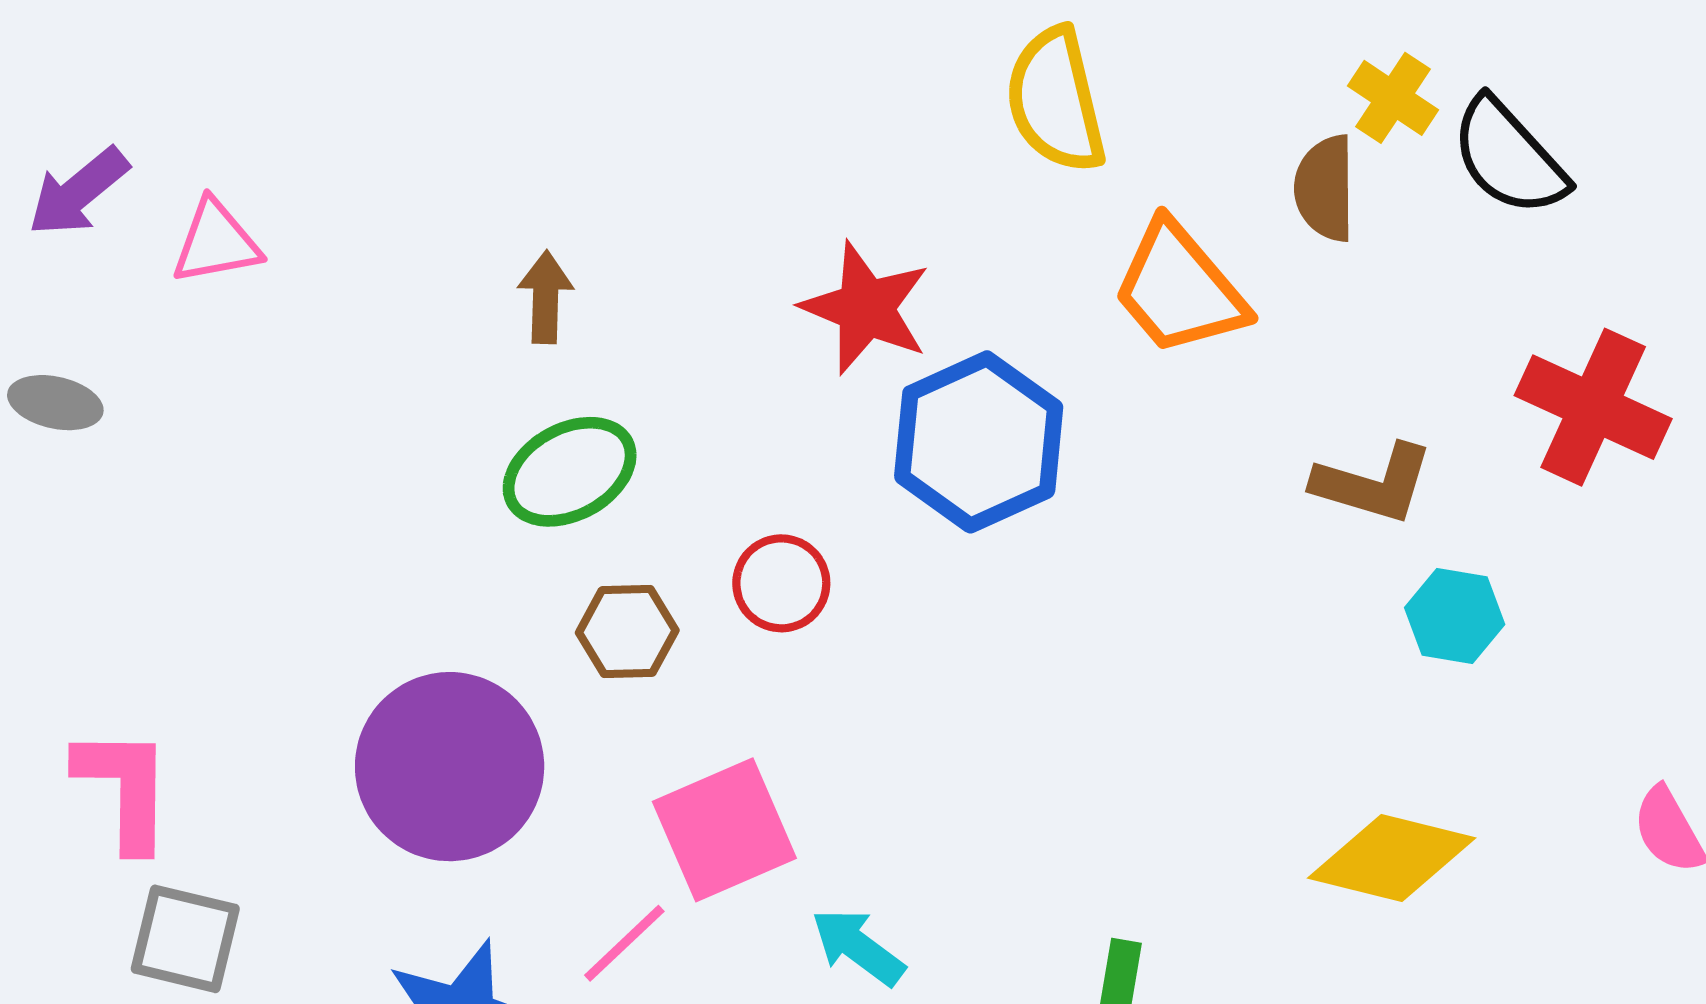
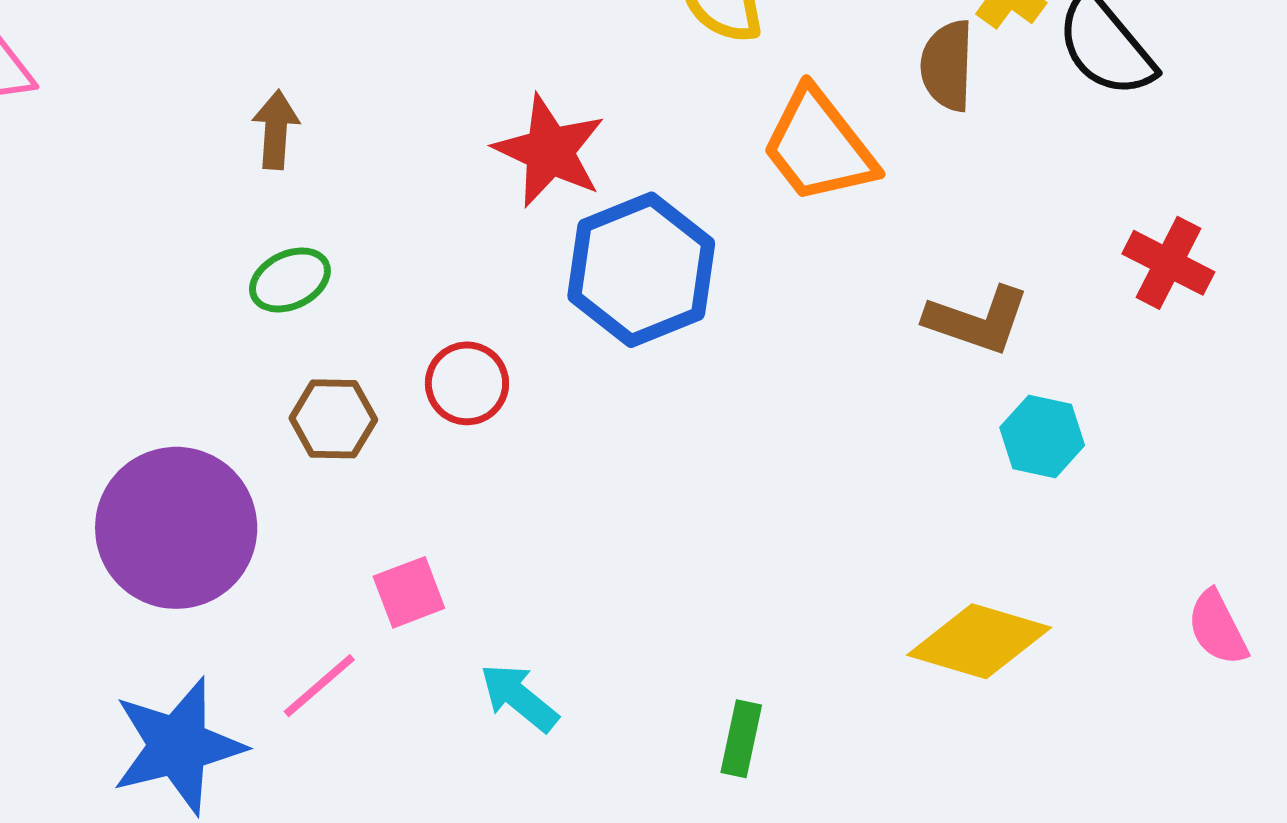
red cross: (1593, 407) -> (1168, 263), size x0.7
green ellipse: (570, 472) -> (290, 280), size x0.7
pink square: (724, 830) -> (409, 592), size x0.6

